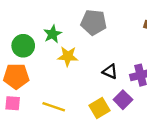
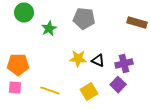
green circle: (23, 46) -> (24, 12), moved
yellow star: (68, 56) -> (78, 58), moved
purple square: (123, 100) -> (118, 84), moved

